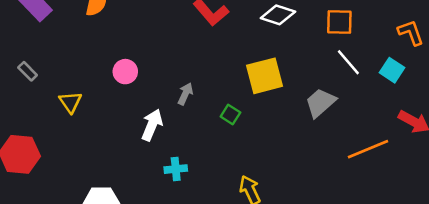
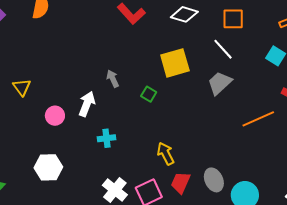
white line: (348, 62) -> (223, 49), moved
pink circle: (125, 72) -> (55, 116), moved
gray arrow: (185, 94) -> (113, 79), turned -48

